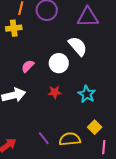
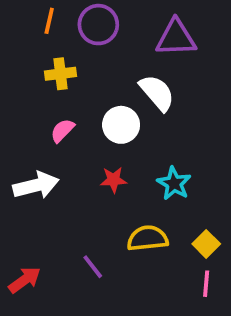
yellow cross: (14, 28) -> (61, 74), moved
yellow square: (95, 127) -> (206, 244), moved
yellow semicircle: (70, 139) -> (148, 238), moved

